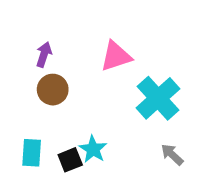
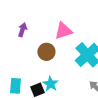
brown circle: (53, 90) -> (46, 52), moved

